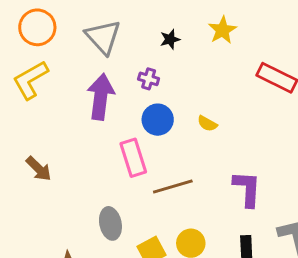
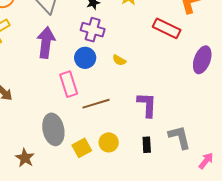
purple cross: (149, 79) -> (93, 30), moved, size x1.6
gray ellipse: (110, 223) -> (53, 129), size x1.4

